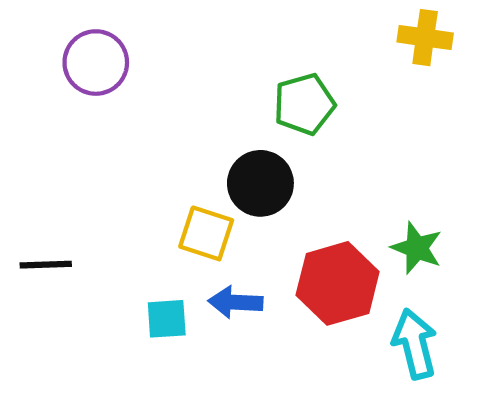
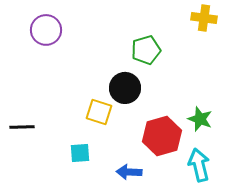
blue arrow: (235, 302) -> (129, 172), moved

